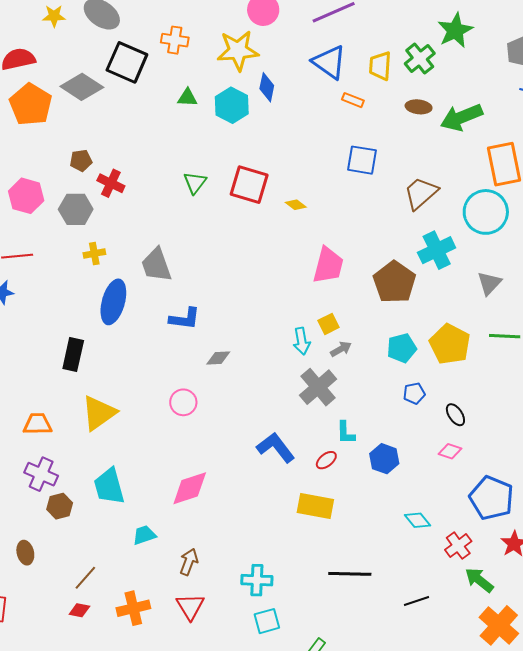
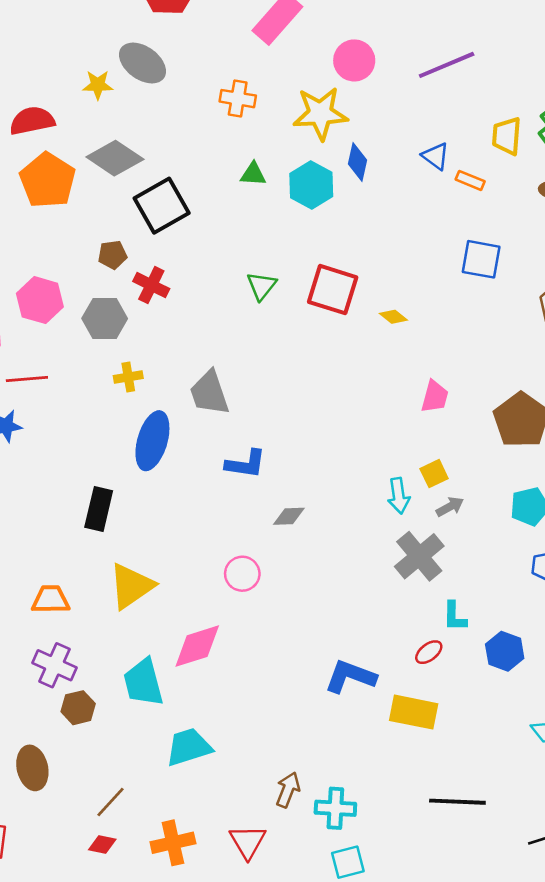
yellow star: (54, 16) -> (98, 85), moved
black square: (127, 62) -> (162, 206), moved, turned 36
blue triangle: (329, 62) -> (436, 156), moved, size x0.6
pink trapezoid: (328, 265) -> (435, 397), size x0.7
blue L-shape: (276, 447) -> (350, 676), moved, turned -33
pink diamond: (190, 488) -> (197, 646), moved
cyan trapezoid: (144, 535) -> (189, 747), size x1.5
brown ellipse: (25, 553) -> (32, 768), size x1.4
brown arrow: (189, 562) -> (288, 790), moved

